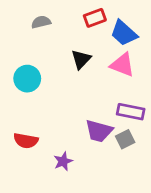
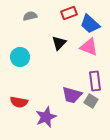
purple rectangle: (131, 112) -> (95, 81), turned 72
gray square: (125, 139) -> (91, 101), turned -32
purple star: (63, 161) -> (46, 117), size x1.5

